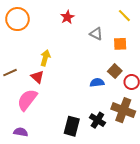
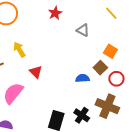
orange square: (120, 44) -> (110, 51), moved, turned 32
yellow arrow: (45, 58) -> (19, 50), moved, turned -49
red triangle: (37, 77) -> (36, 72), moved

